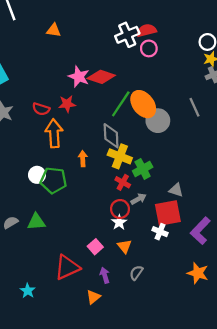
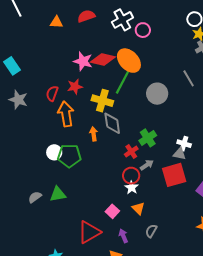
red semicircle: (147, 30) -> (86, 16), moved
orange ellipse: (143, 104) -> (129, 61), moved
red semicircle: (41, 109) -> (52, 93), turned 98
gray diamond: (111, 136) -> (112, 123), moved
yellow cross: (120, 156) -> (102, 101), moved
red cross: (123, 182) -> (131, 152), turned 32
white cross: (160, 232) -> (184, 144), moved

